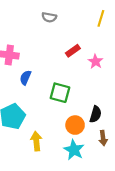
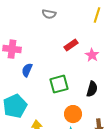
green square: (60, 93) -> (59, 84), turned -30
black semicircle: (96, 114) -> (92, 89), moved

